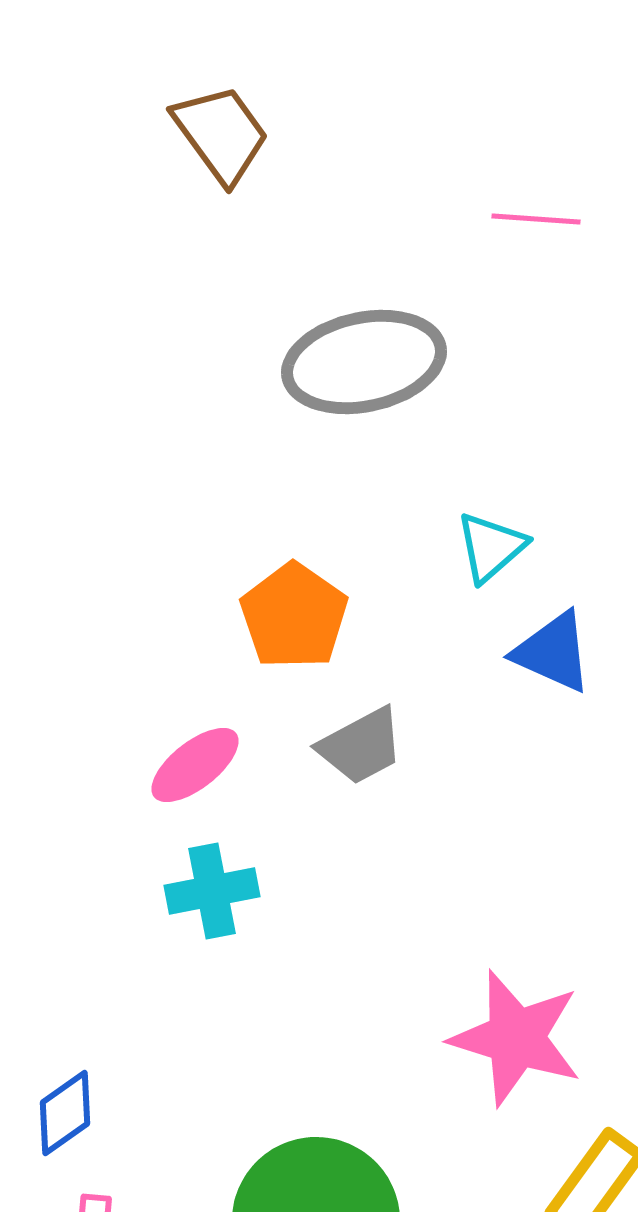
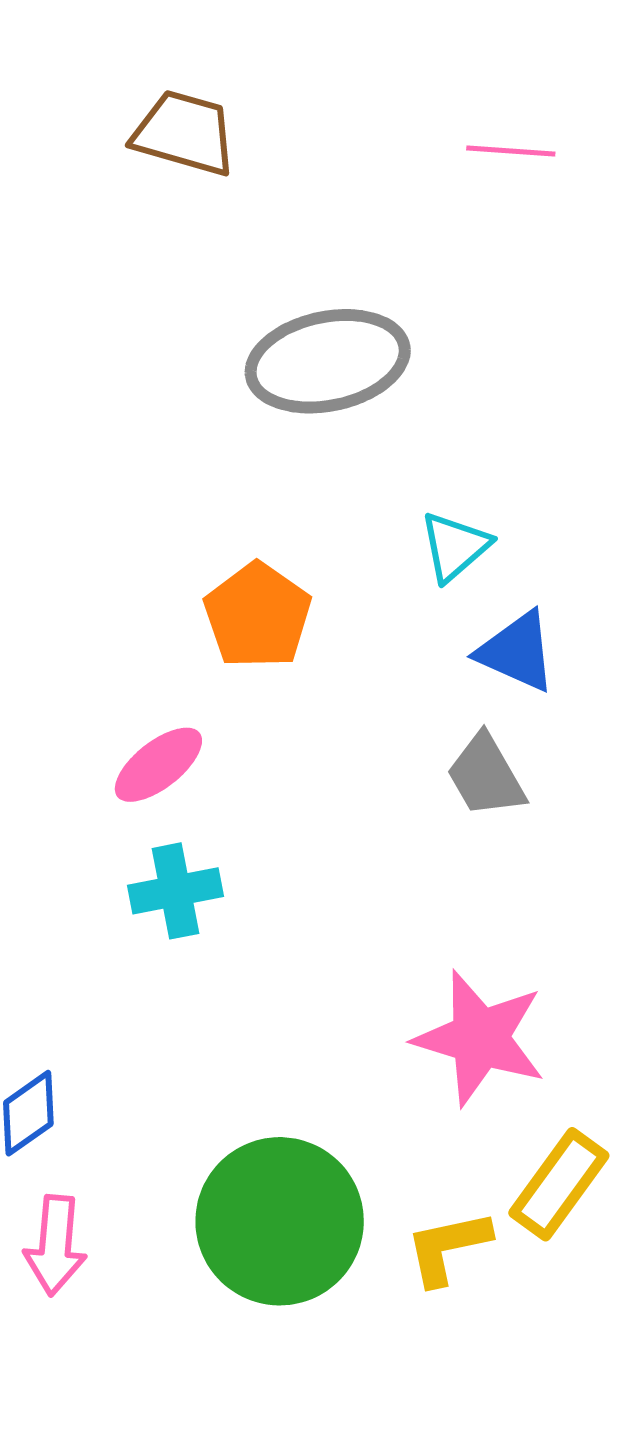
brown trapezoid: (221, 134) -> (184, 133), turned -38
pink line: (536, 219) -> (511, 151), moved
gray trapezoid: (361, 746) -> (486, 776), moved, turned 88

